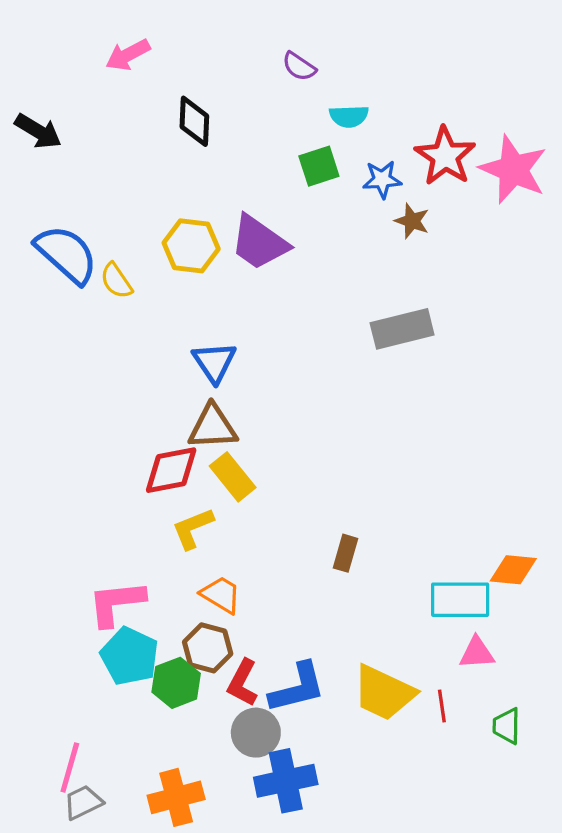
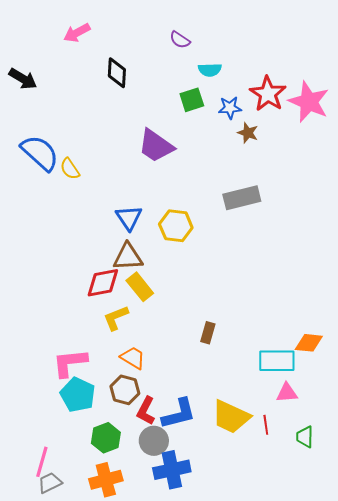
yellow hexagon: (191, 246) -> (176, 226), moved
green hexagon: (176, 683) -> (106, 438), moved

